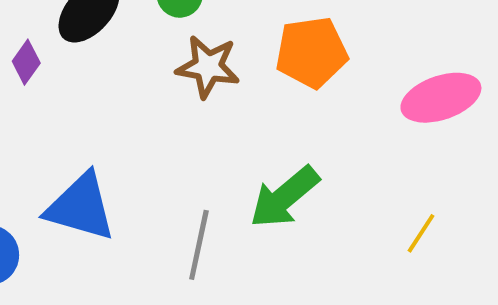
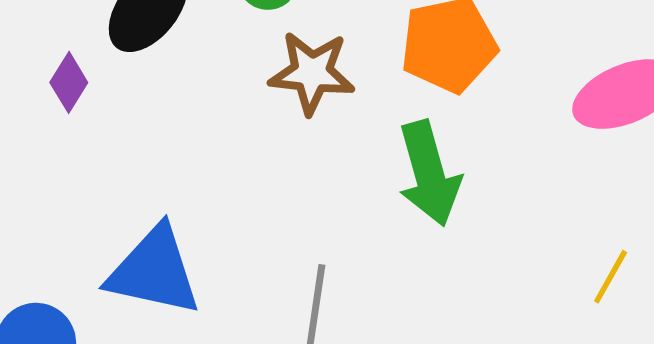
green arrow: (284, 197) -> (429, 173), moved, turned -62

